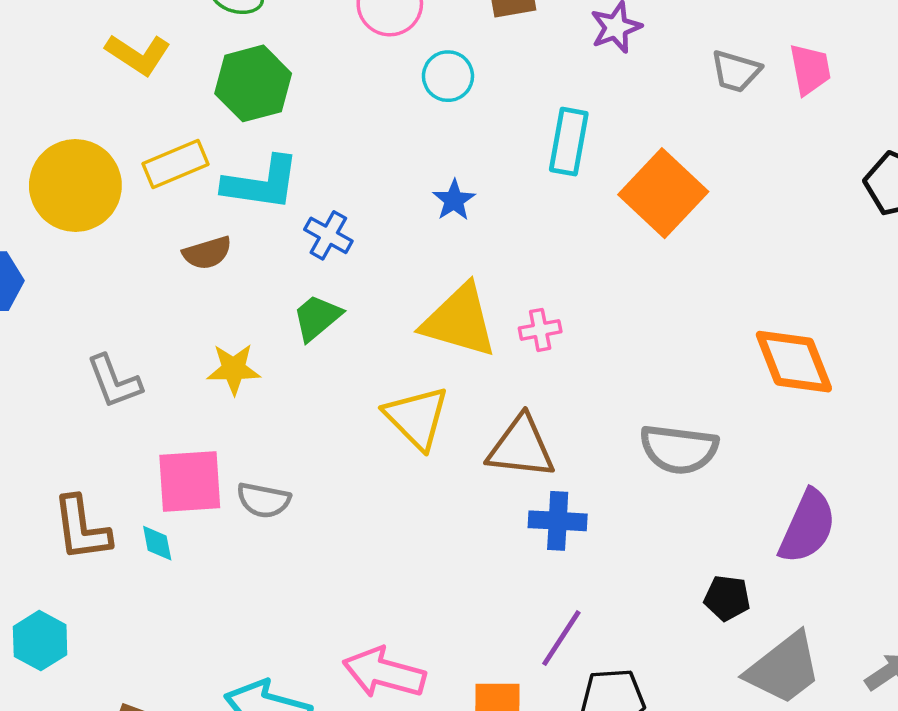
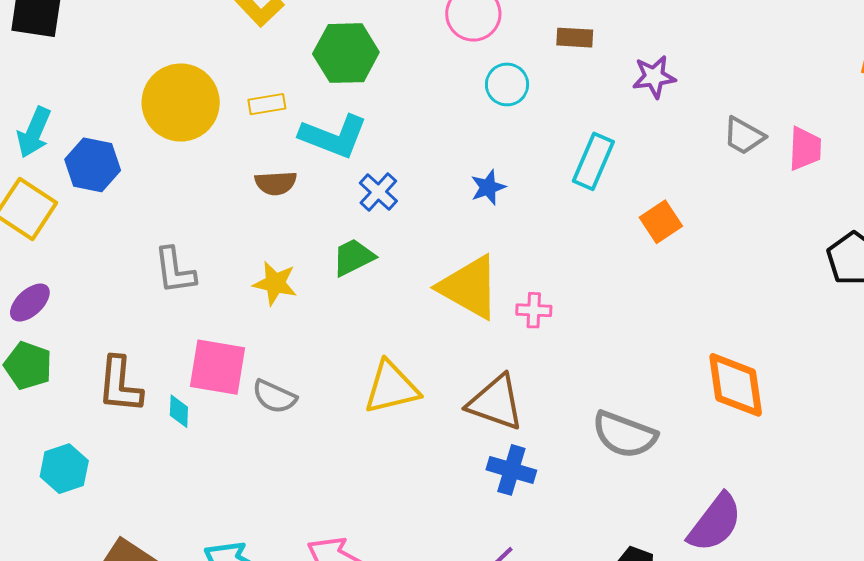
yellow rectangle: (175, 164) -> (267, 104), size x0.7
orange square: (663, 193) -> (661, 222), size x0.6
yellow triangle: (417, 418) -> (391, 388), moved, turned 48

